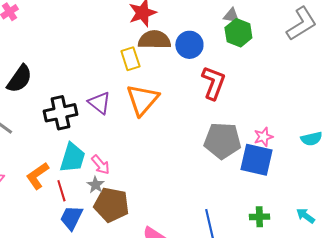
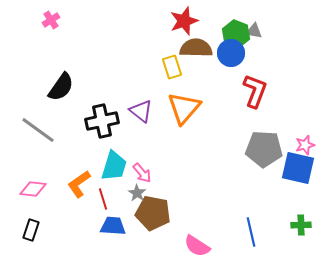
gray triangle: (231, 16) -> (254, 31), moved
green hexagon: (238, 33) -> (236, 34), moved
blue trapezoid: (71, 218) -> (113, 226), turned 68

